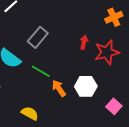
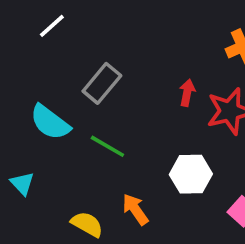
orange arrow: (59, 88) -> (135, 209), moved

